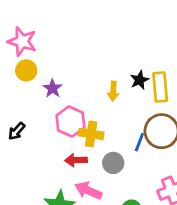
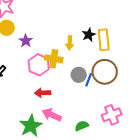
yellow cross: (91, 134) -> (54, 59), moved
gray circle: (113, 163) -> (79, 75), moved

